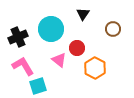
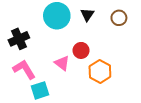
cyan circle: (51, 29) -> (57, 16), moved
brown circle: (113, 29) -> (119, 18), moved

